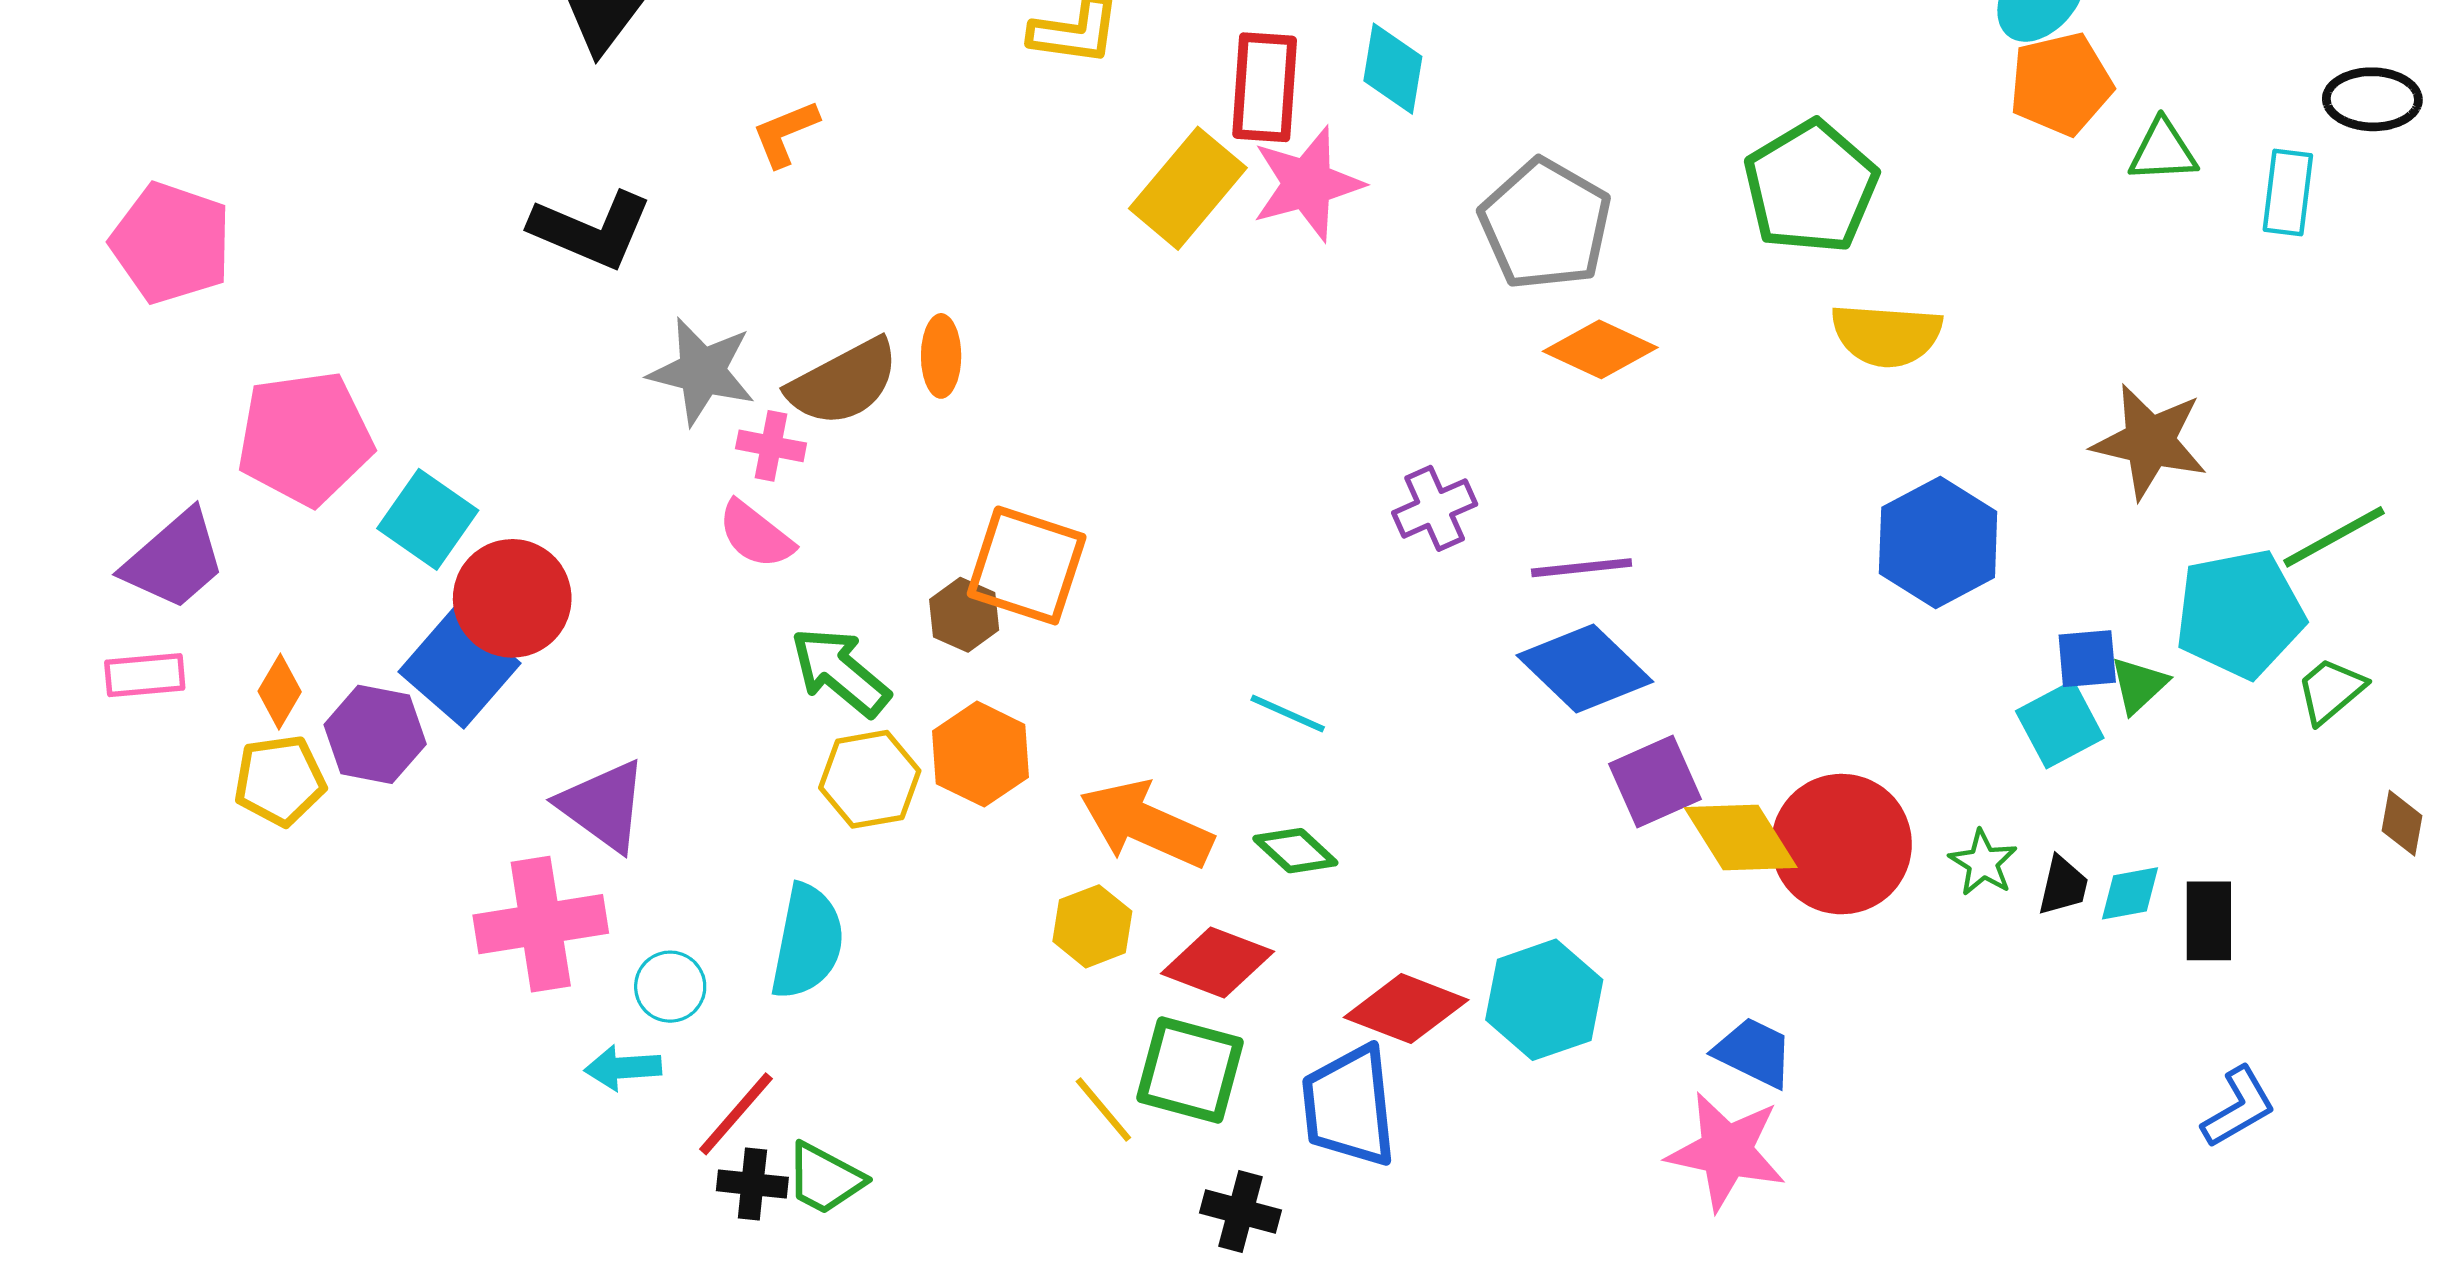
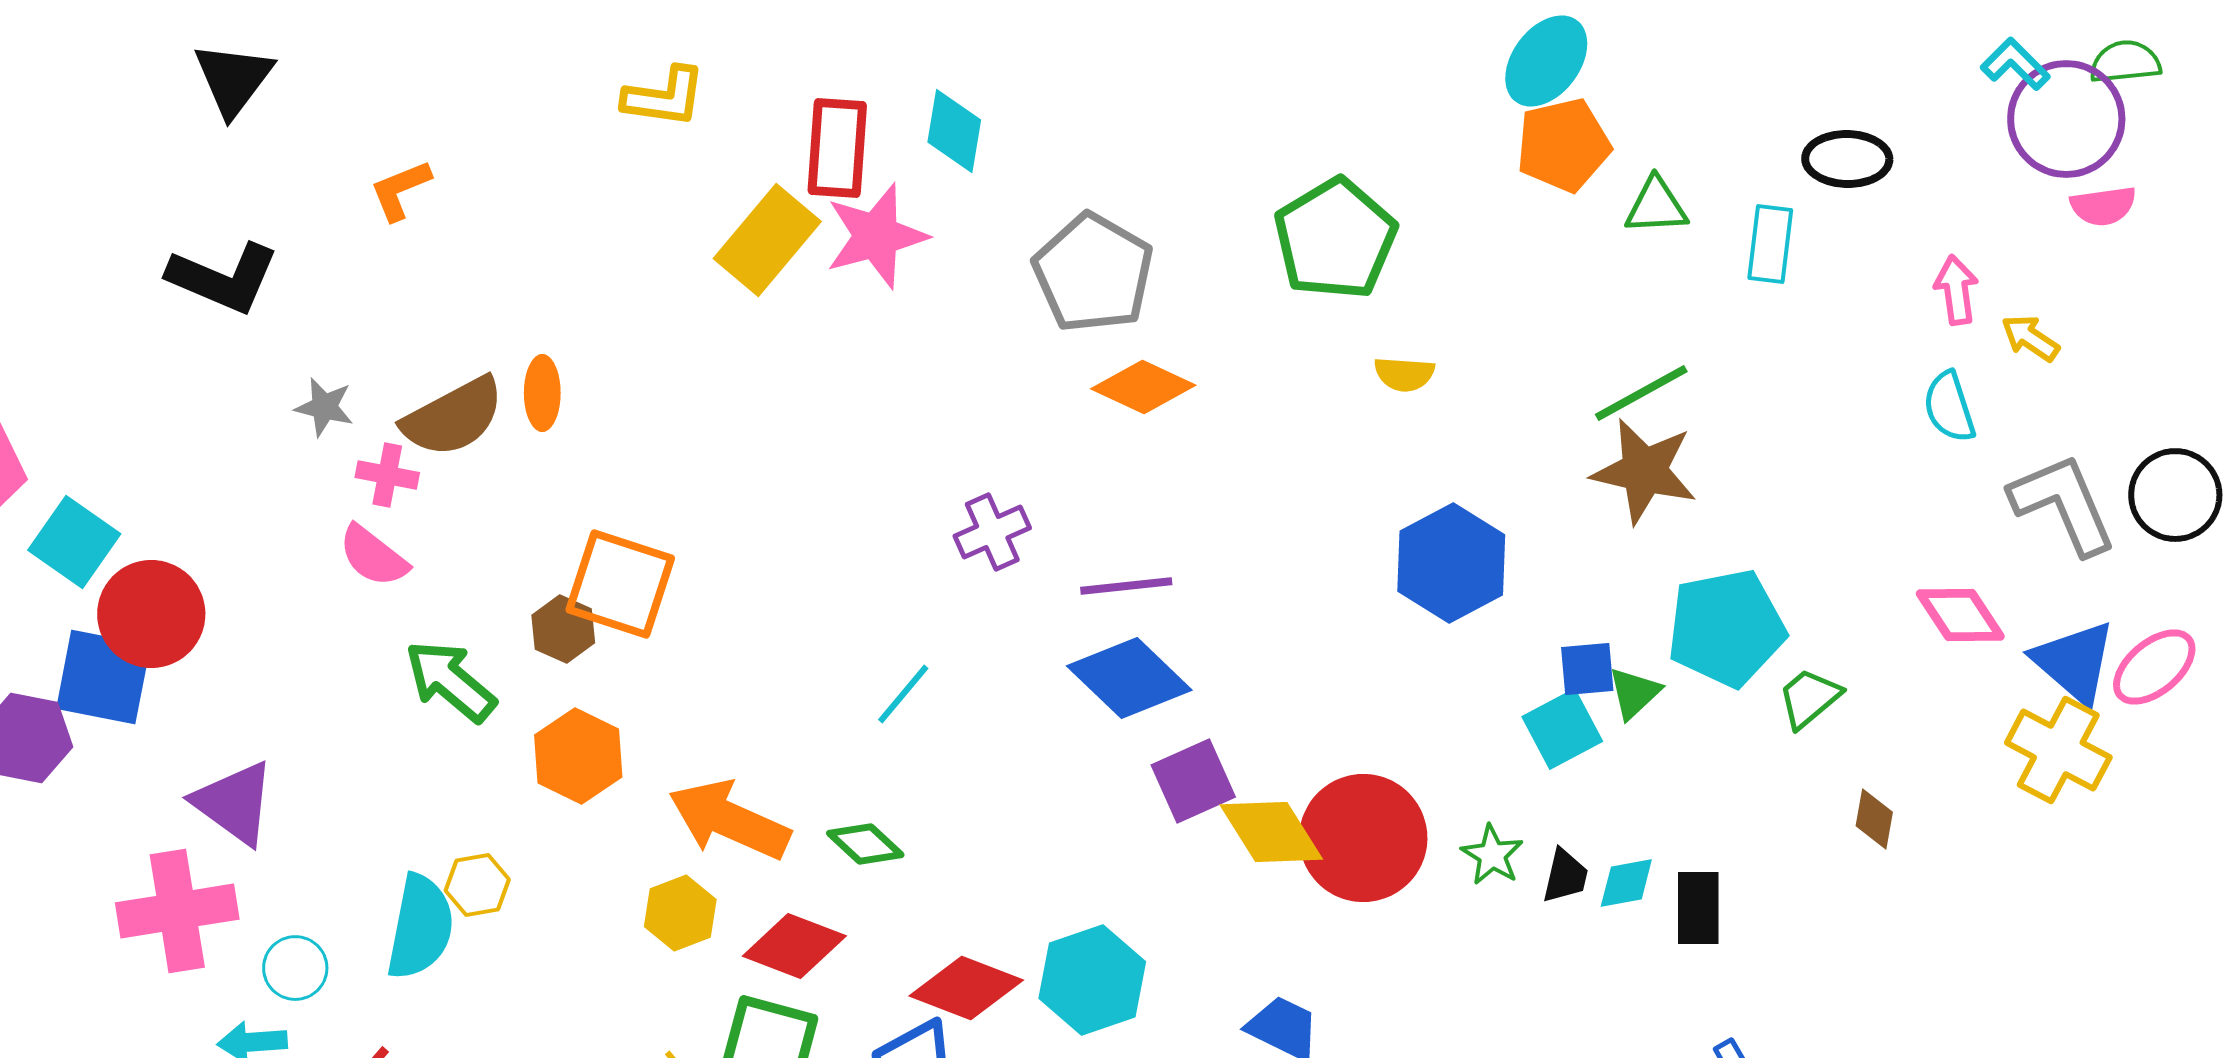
yellow semicircle: (1886, 335) -> (1404, 374), size x0.6
gray star: (702, 371) -> (324, 407), size x0.6
green line: (2334, 537) -> (1641, 393), moved
blue square: (460, 667) -> (103, 677), turned -30
cyan line: (1288, 714) -> (903, 694), moved, turned -74
yellow hexagon: (870, 779) -> (477, 885), moved, size x0.7

